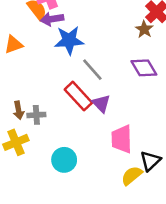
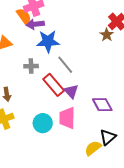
purple diamond: (144, 68) -> (102, 105), moved
gray cross: (36, 115) -> (31, 66), moved
pink trapezoid: (122, 139) -> (67, 118), moved
cyan circle: (64, 160) -> (43, 123), moved

